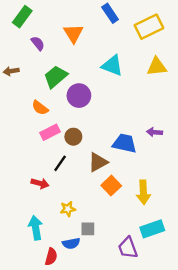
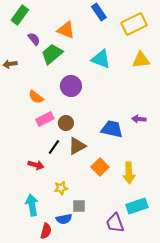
orange triangle: (73, 33) -> (66, 30), turned -36
green trapezoid: (56, 77) -> (52, 54), moved
brown triangle: (98, 162) -> (77, 146), moved

